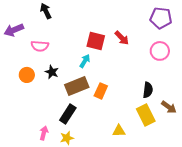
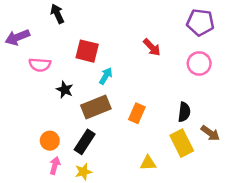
red square: (96, 41) -> (87, 51), moved
pink semicircle: (40, 46) -> (40, 65), moved
orange circle: (27, 75) -> (50, 141), moved
orange rectangle: (101, 91) -> (137, 113), moved

